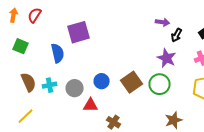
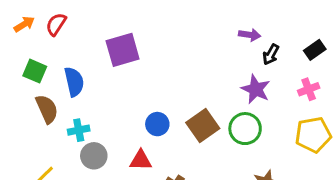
orange arrow: (14, 15) -> (24, 24), turned 48
blue semicircle: (58, 53) -> (74, 82), moved
brown semicircle: (29, 82) -> (47, 109), moved
gray circle: (75, 88) -> (94, 156), moved

